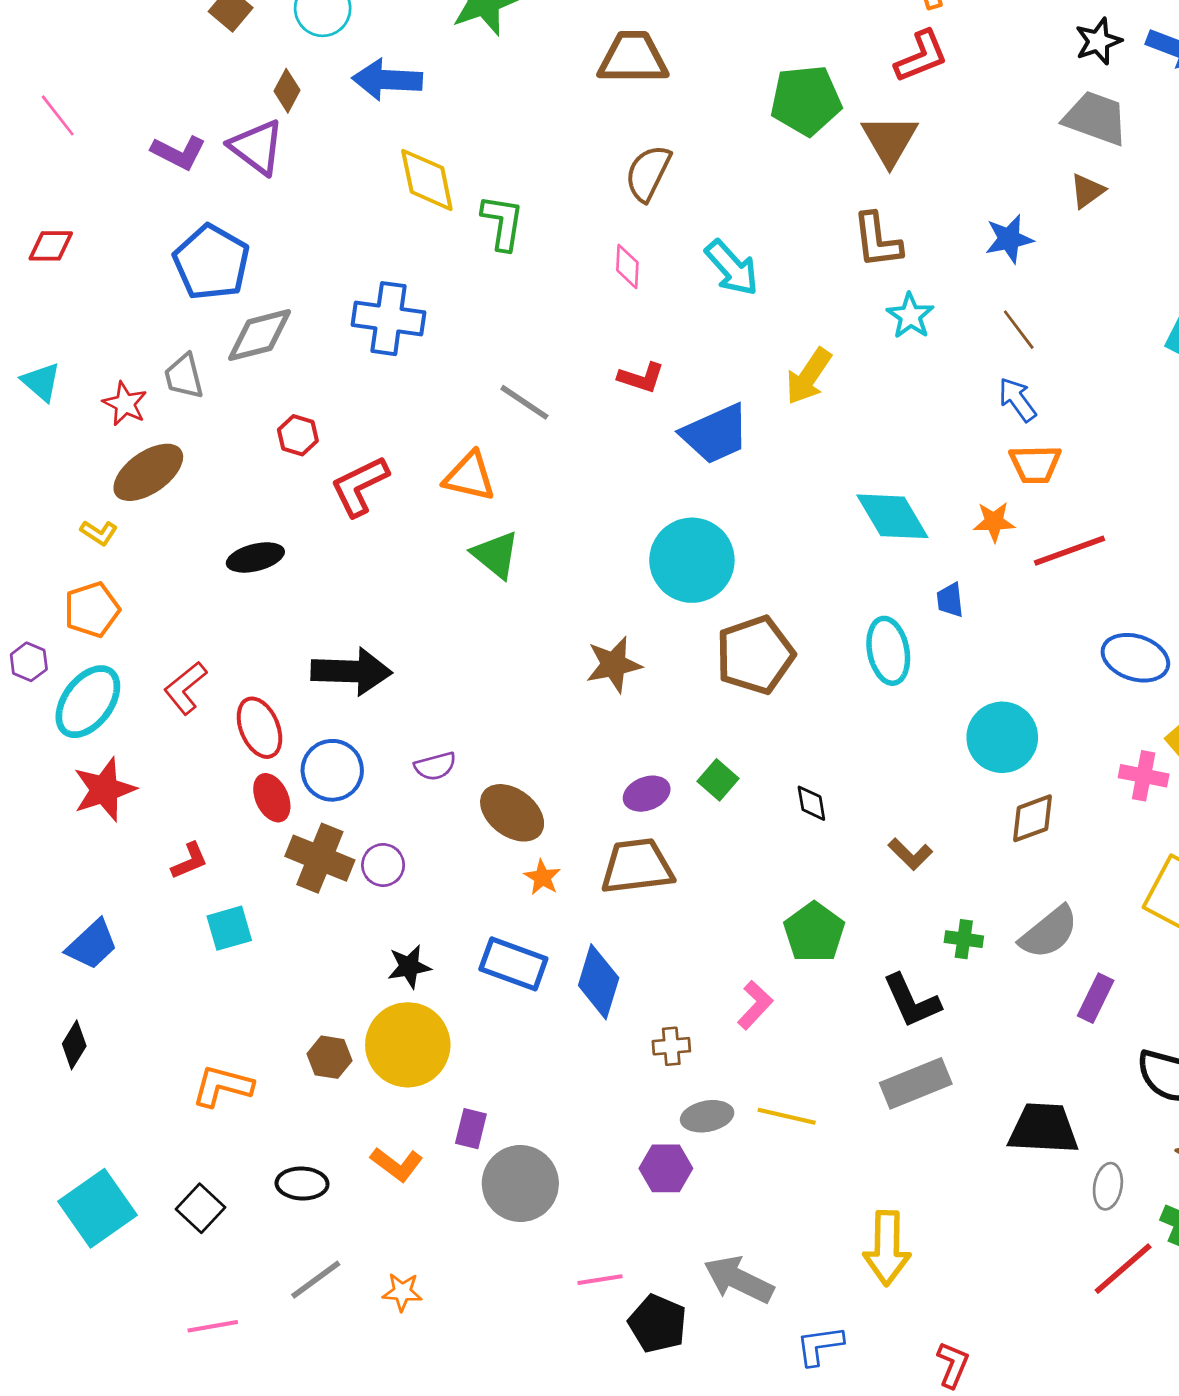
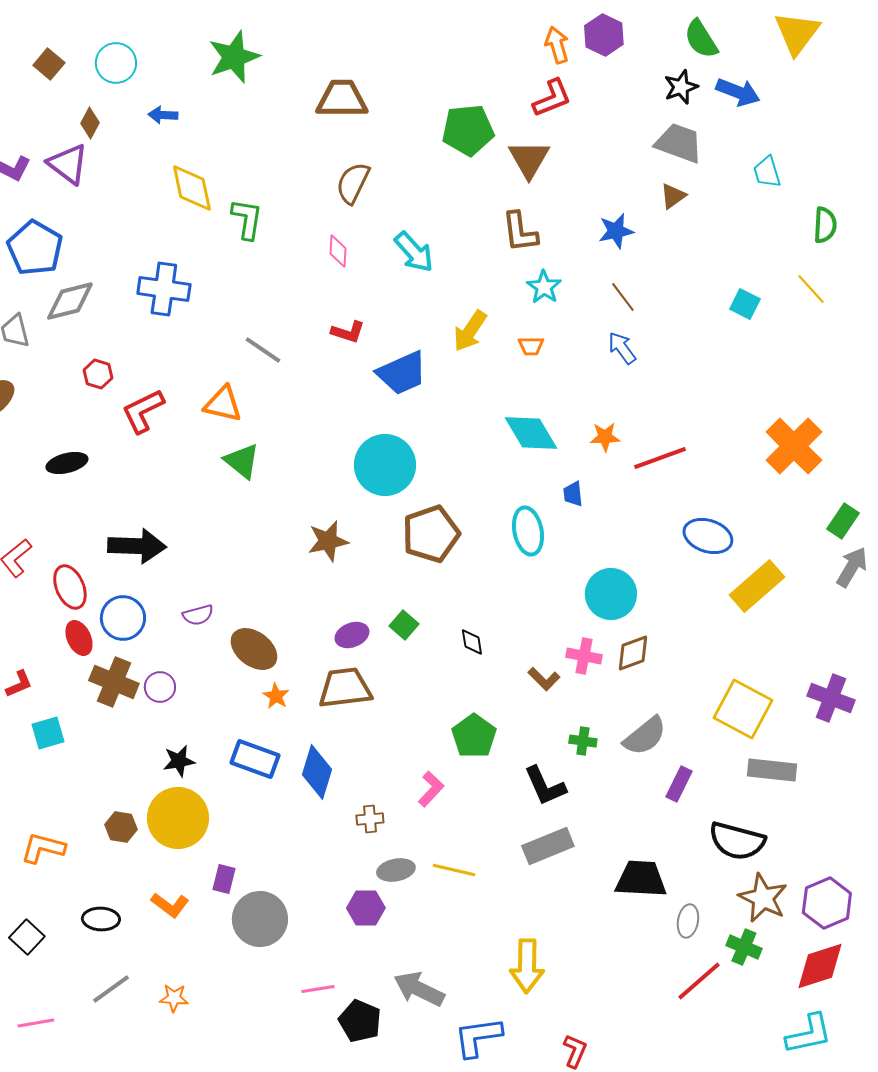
blue arrow: (387, 80) -> (163, 115), size x0.6
orange trapezoid: (1035, 464) -> (531, 346), moved, size x0.7
pink cross: (1144, 776) -> (584, 656), moved
blue L-shape: (820, 1346) -> (478, 1037), size x1.4

